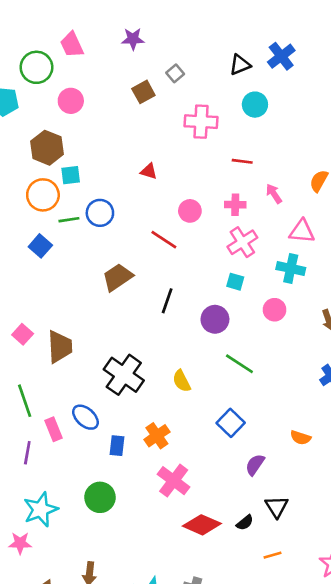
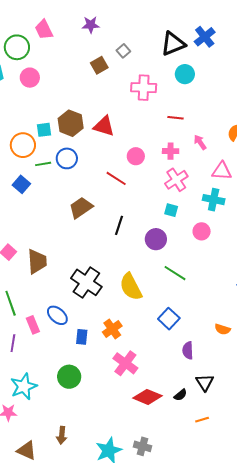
black triangle: (240, 65) -> (173, 44), size x1.5
pink circle: (71, 101) -> (30, 78), moved
brown hexagon: (47, 148) -> (71, 123), moved
red triangle: (149, 171) -> (104, 126), size x1.6
yellow semicircle: (182, 381) -> (131, 287), size x1.6
purple semicircle: (255, 465) -> (188, 350), turned -36

